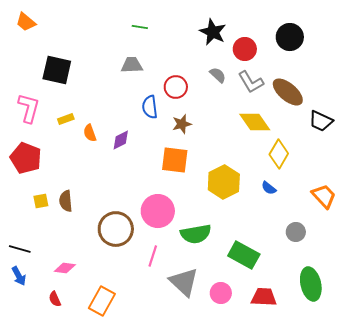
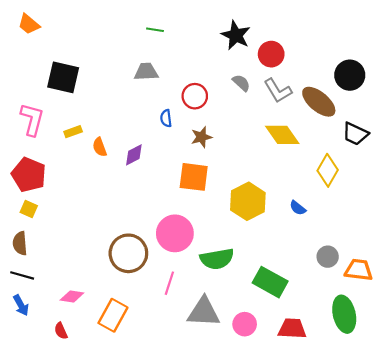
black circle: (290, 37) -> (350, 75), moved
blue semicircle: (150, 107) -> (166, 118), size x0.7
yellow diamond: (279, 154) -> (328, 170), moved
orange trapezoid: (324, 196) -> (359, 270), moved, turned -40
yellow square: (41, 201) -> (29, 209), moved, turned 35
brown semicircle: (66, 201) -> (20, 243), moved
gray triangle: (184, 282) -> (204, 312), turned -40
orange rectangle: (102, 301) -> (113, 315), moved

